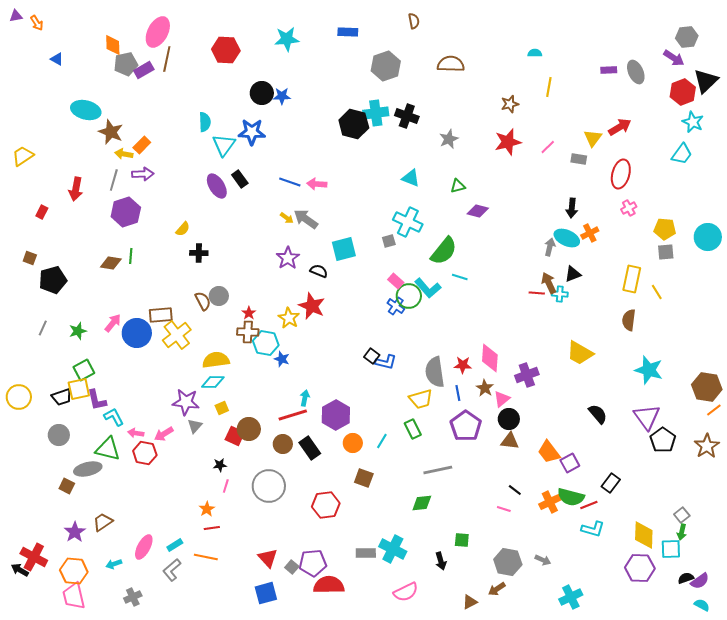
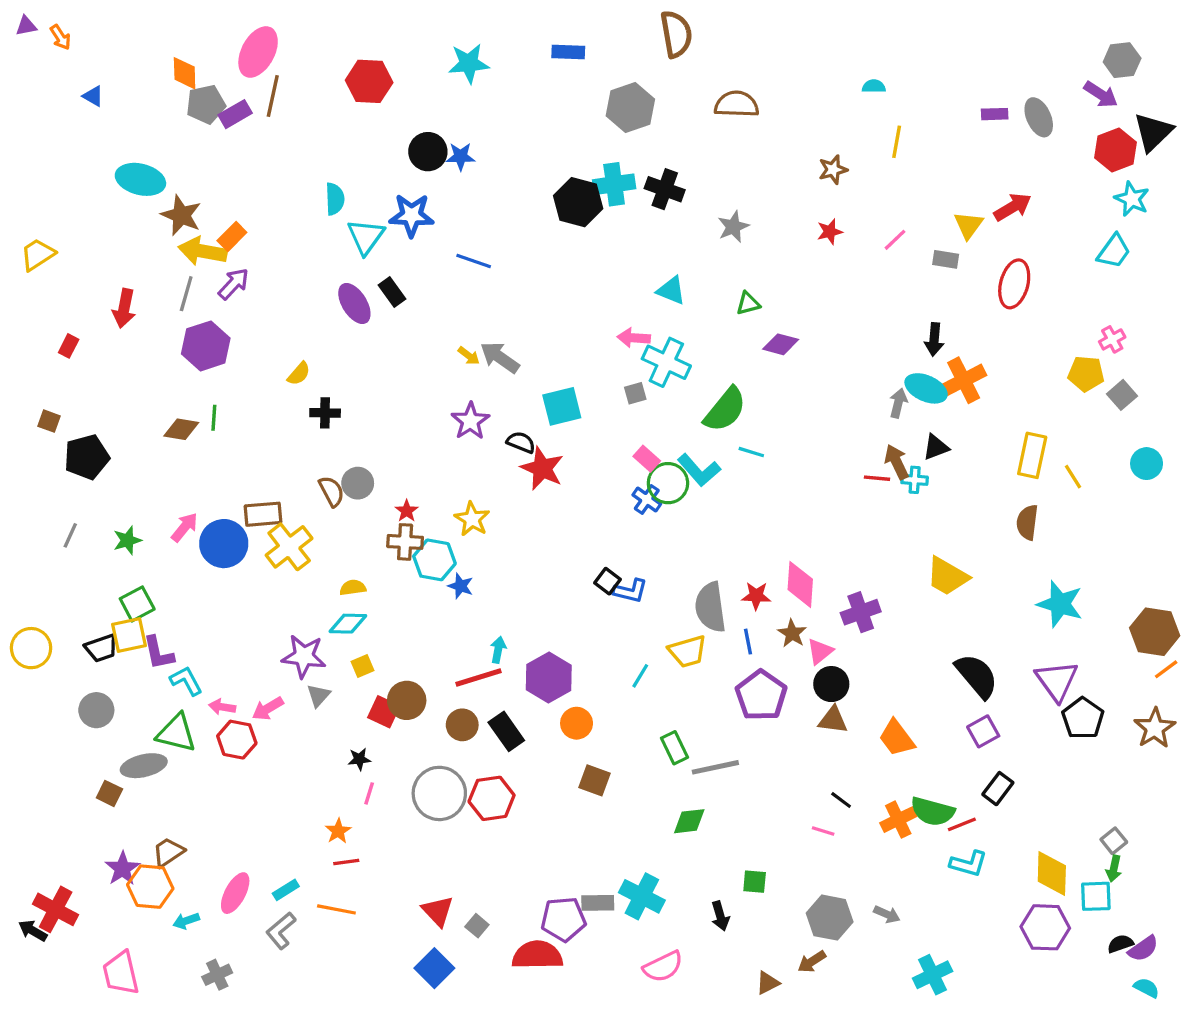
brown semicircle: (414, 21) -> (676, 34), size x1.8
red star: (508, 142) -> (830, 232), size x0.6
yellow arrow: (124, 154) -> (203, 251), size x1.6
purple arrow: (143, 174) -> (234, 284), turned -45
blue line: (290, 182) -> (474, 261), moved
pink arrow: (317, 184) -> (634, 338), moved
pink cross: (629, 208) -> (1112, 339), moved
orange cross: (590, 233) -> (964, 380), size x1.5
cyan circle: (708, 237) -> (1147, 464), moved, size x0.7
gray square: (666, 252) -> (1122, 395), moved, turned -36
red star: (312, 306) -> (542, 468), moved
yellow semicircle: (216, 360) -> (353, 588), size x0.6
black semicircle: (598, 414) -> (977, 676), size x1.4
green rectangle: (413, 429) -> (675, 748), moved
cyan line: (382, 441) -> (640, 676), moved
purple square: (570, 463) -> (983, 731), moved
red hexagon: (326, 505) -> (492, 798), moved
purple pentagon: (313, 563) -> (563, 919), moved
orange hexagon: (74, 571) -> (150, 887), moved
blue square: (266, 593) -> (434, 968), turned -30

